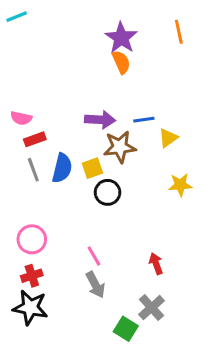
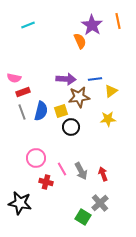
cyan line: (17, 17) -> (28, 25), moved
purple star: (121, 38) -> (92, 25), moved
yellow star: (180, 185) -> (108, 119), moved
pink circle: (32, 239) -> (36, 158), moved
red cross: (32, 276) -> (46, 182), moved, turned 32
gray arrow: (95, 285) -> (81, 171), moved

